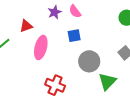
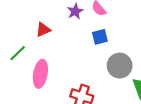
pink ellipse: (41, 47) -> (40, 74), moved

